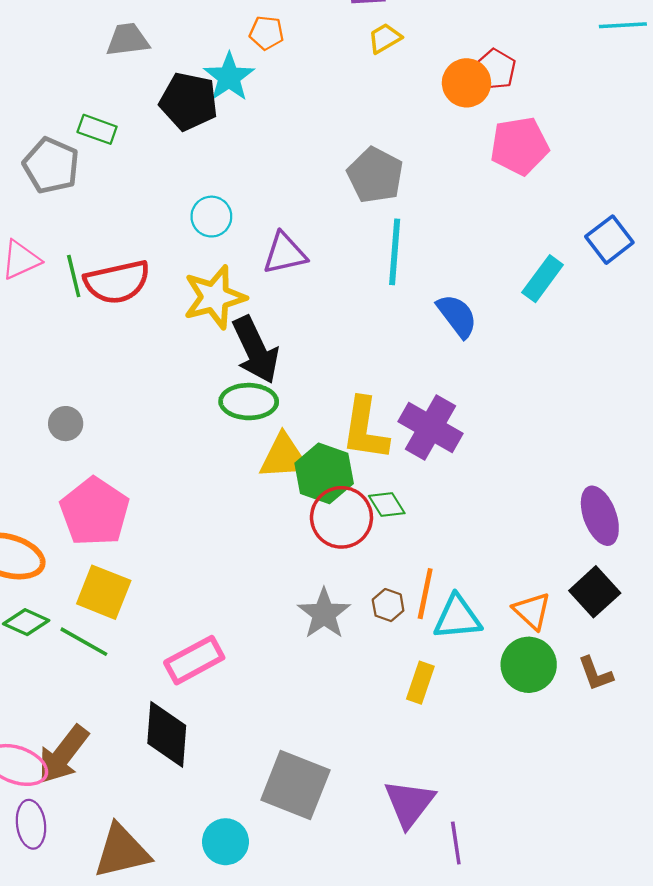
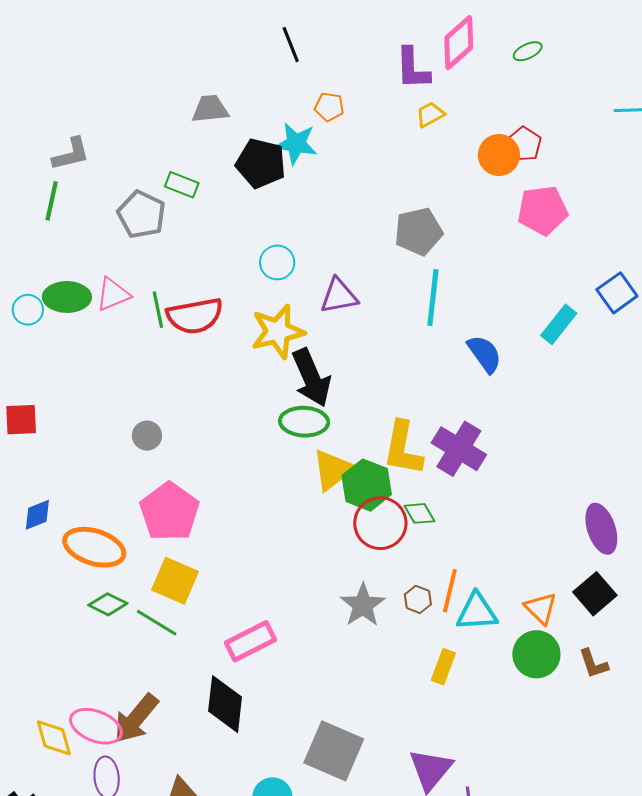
cyan star: (229, 77) -> (296, 144), turned -30
gray pentagon: (375, 175) -> (418, 231), turned 30
yellow triangle: (284, 457) -> (333, 470), turned -36

